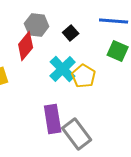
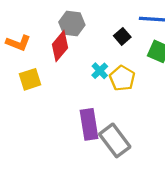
black square: (71, 33) -> (122, 36), moved
cyan cross: (63, 69) -> (100, 71), size x0.6

